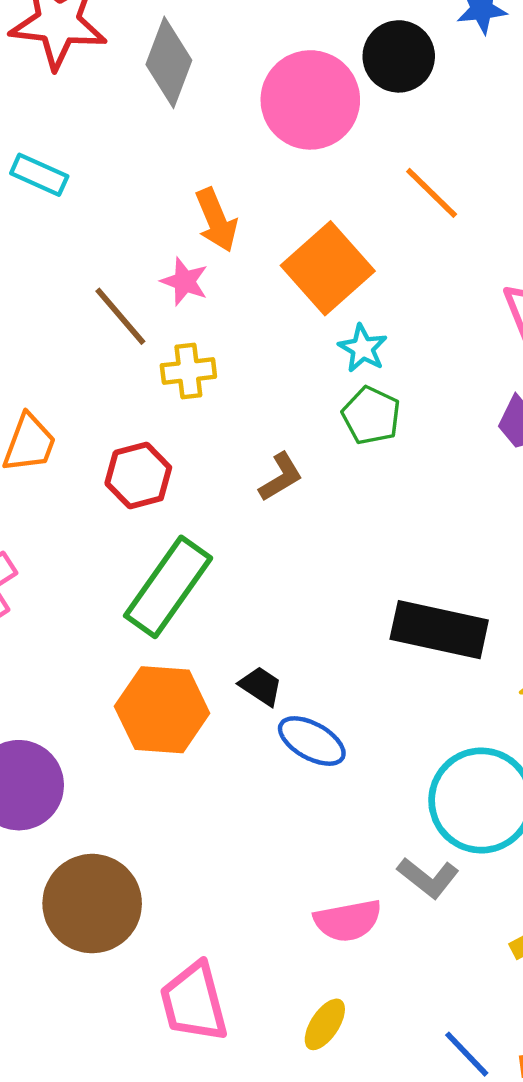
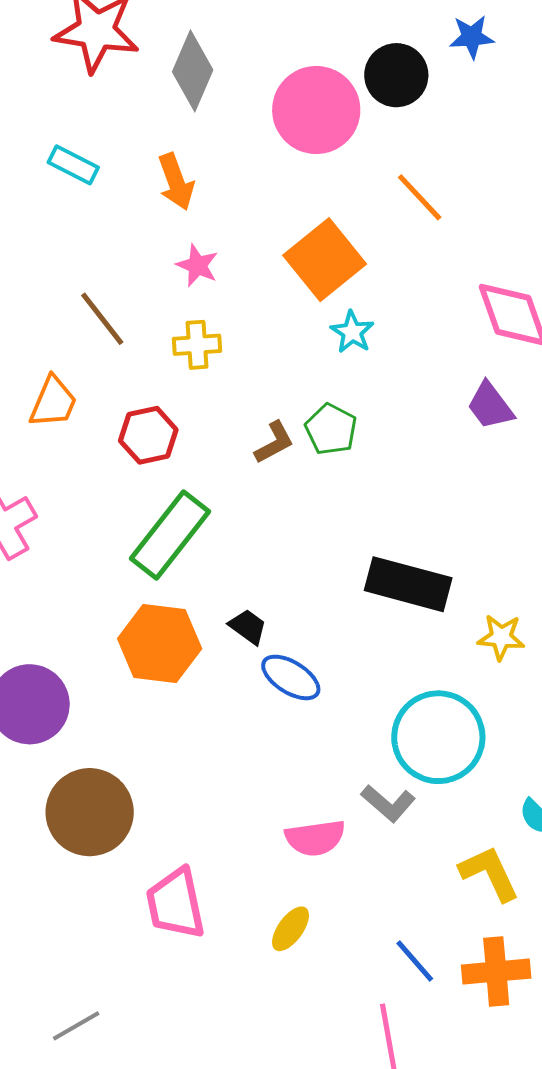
orange arrow: (216, 220) -> (176, 182), moved
brown line: (120, 316) -> (102, 319), moved
green pentagon: (371, 415) -> (331, 429), moved

